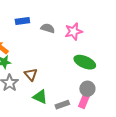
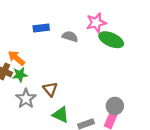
pink star: (74, 31) -> (96, 23), moved
green ellipse: (85, 62) -> (111, 40), moved

